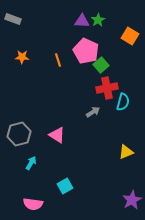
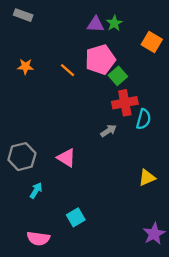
gray rectangle: (13, 19) -> (23, 15), moved
pink pentagon: (86, 51) -> (100, 60), turned 30
orange line: (58, 60) -> (68, 70), turned -32

